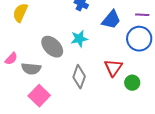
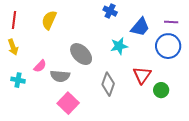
cyan star: (79, 39) -> (119, 46), moved

